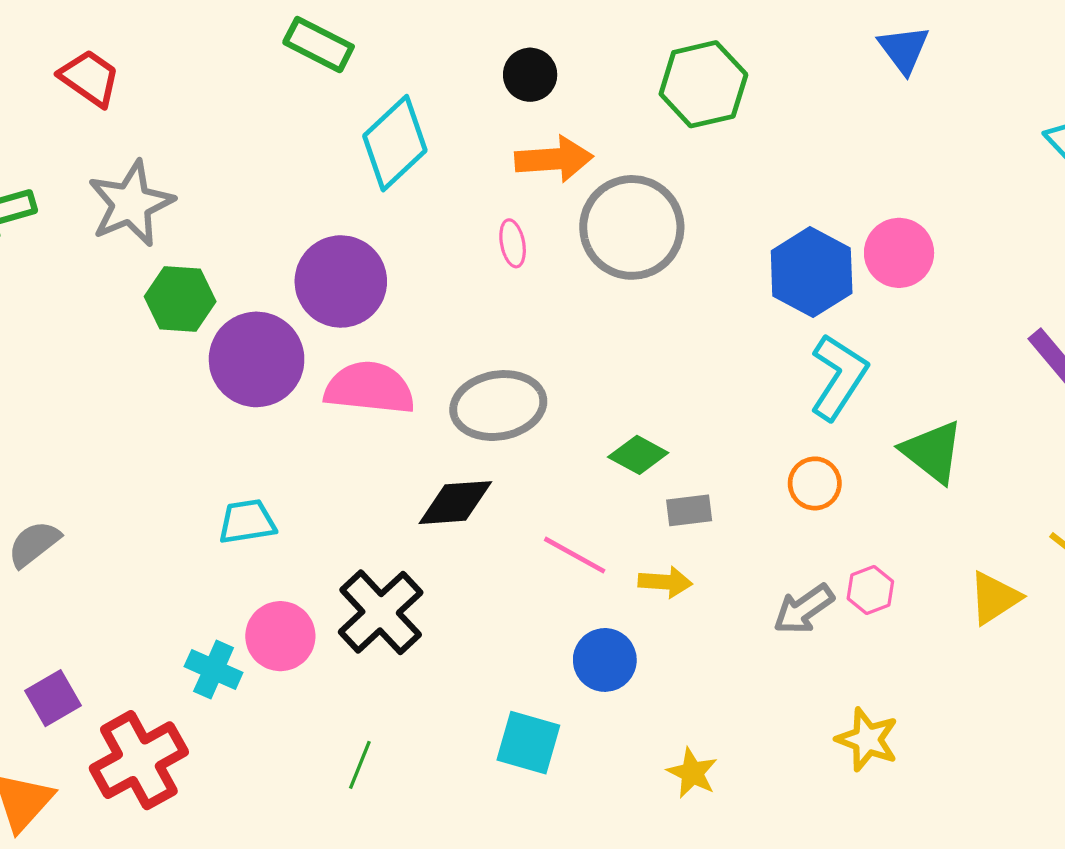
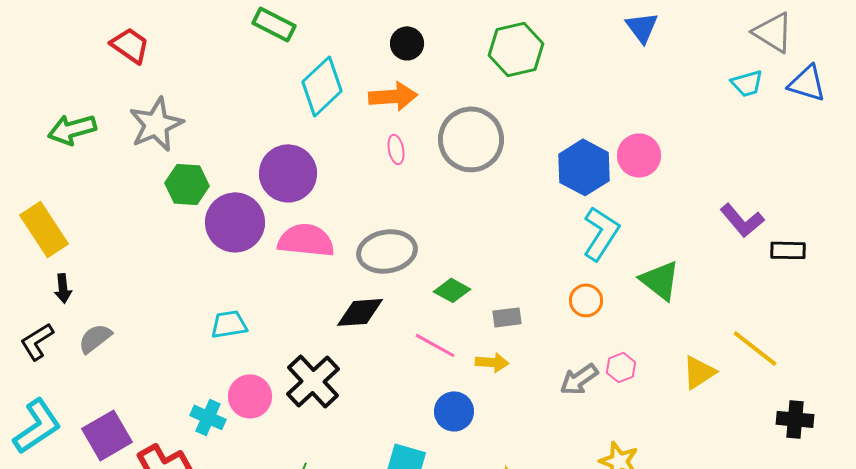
orange arrow: (554, 159) -> (393, 96), moved
green diamond: (638, 455) -> (452, 290), moved
purple square: (53, 698) -> (107, 435), size x1.4

